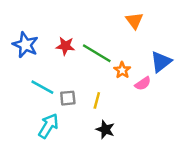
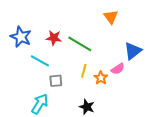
orange star: (122, 70) -> (101, 78), moved
cyan line: (42, 87) -> (40, 61), moved
yellow line: (97, 100) -> (84, 71), moved

